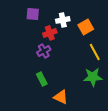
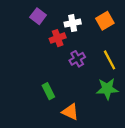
purple square: (33, 14) -> (38, 16), turned 32
orange square: (86, 27) -> (105, 21), moved
purple cross: (44, 51) -> (77, 59), moved

